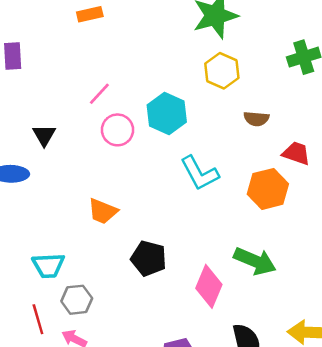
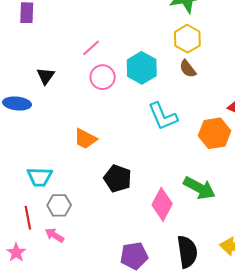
brown semicircle: (256, 119) -> (188, 69), moved, turned 42

